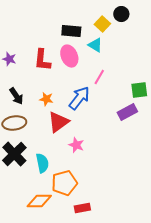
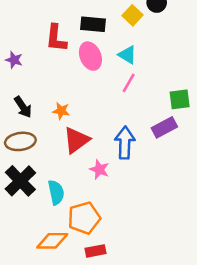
cyan triangle: (95, 45) -> (127, 55), moved
red L-shape: (42, 60) -> (56, 38), moved
blue arrow: (79, 98) -> (125, 143), moved, turned -35
red rectangle: (82, 208) -> (96, 251), moved

